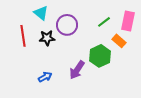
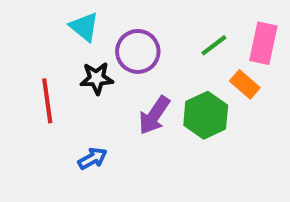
red line: (23, 36) -> (47, 101), moved
purple arrow: (77, 70) -> (154, 115), moved

